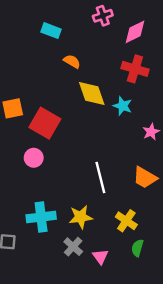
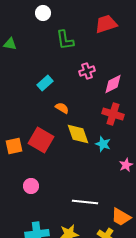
cyan rectangle: (51, 31) -> (45, 83), turned -63
red square: (45, 123) -> (41, 140), moved
white line: (100, 178) -> (85, 202), turned -70
orange trapezoid: (145, 178) -> (121, 217), moved

